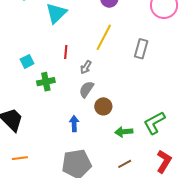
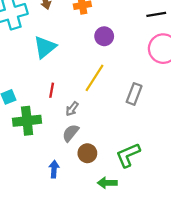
green cross: (46, 82) -> (27, 121), size x1.4
green L-shape: (154, 123) -> (128, 155), moved

